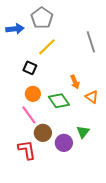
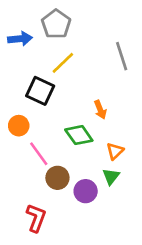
black square: (30, 68) -> (40, 91), size x1.5
orange circle: (33, 94) -> (19, 126), moved
orange triangle: (92, 97) -> (115, 151), moved, turned 40
red L-shape: (27, 150) -> (36, 218), moved, turned 30

